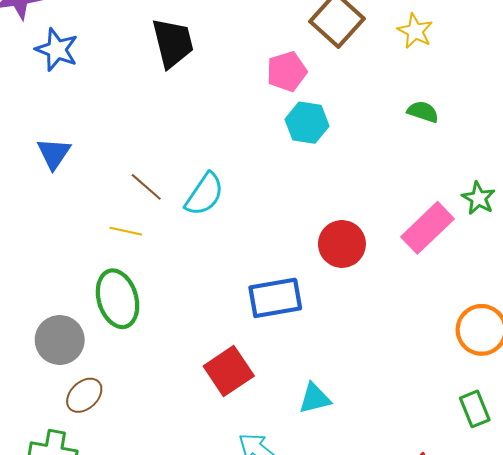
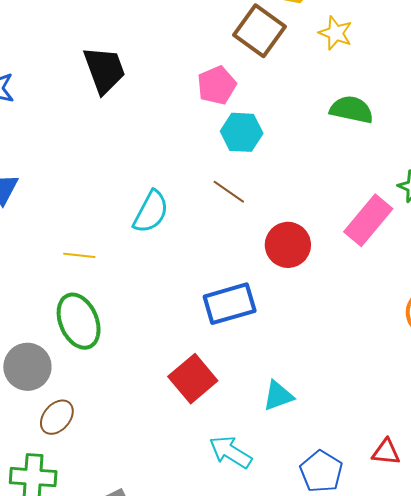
green semicircle: (423, 112) -> (351, 110), size x1.4
brown line: (146, 187) -> (229, 192), moved

